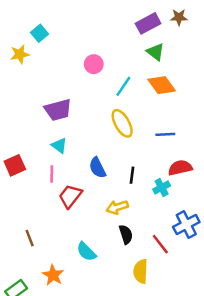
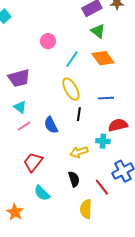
pink line: (52, 174) -> (24, 126), moved, turned 56
black line: (132, 175) -> (79, 114), moved
cyan cross: (162, 187) -> (103, 141), turned 32
red trapezoid: (70, 196) -> (33, 162), moved
yellow arrow: (117, 207) -> (79, 152), moved

